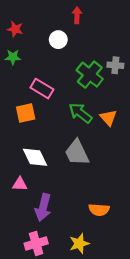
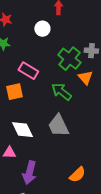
orange triangle: (108, 118) -> (85, 78), moved
orange semicircle: (99, 210) -> (77, 175), turned -48

